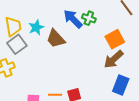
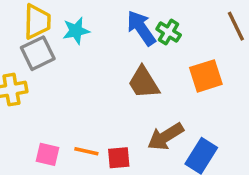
brown trapezoid: (56, 39) -> (144, 83), moved
brown arrow: (114, 59) -> (166, 137), moved

